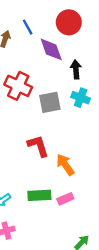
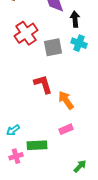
red cross: (18, 86) -> (26, 33), turned 30
green rectangle: (39, 195) -> (37, 145), moved

